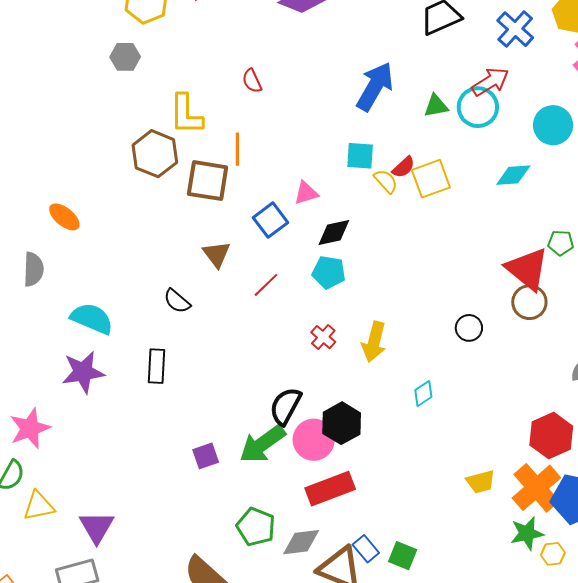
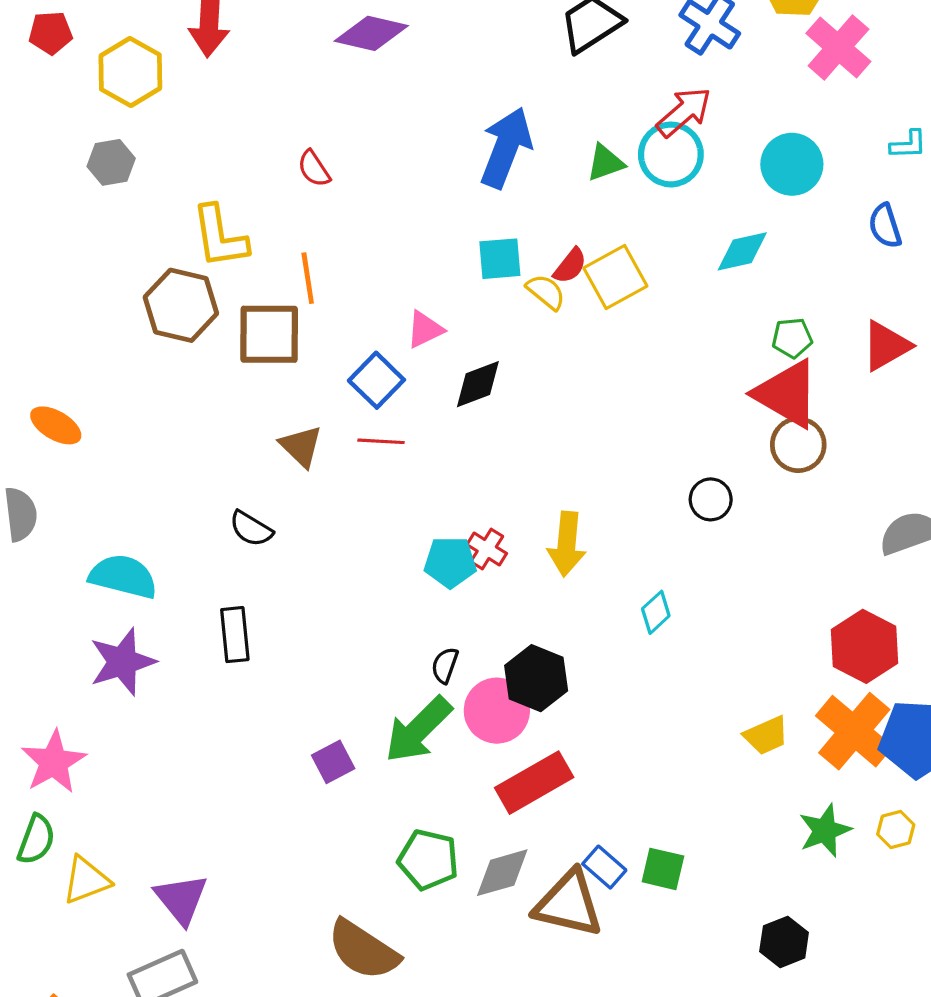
green pentagon: (561, 243) -> (792, 338), moved
cyan pentagon: (329, 272) -> (450, 562), moved
red line: (266, 285) -> (381, 441), moved, turned 56
black semicircle: (285, 406) -> (445, 665), size x0.6
green star: (527, 533) -> (825, 830), moved

